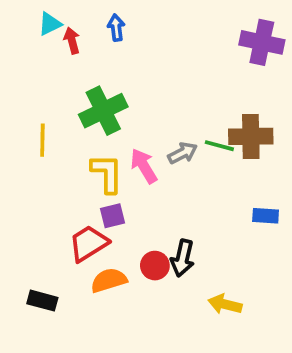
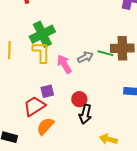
yellow L-shape: (107, 173) -> (41, 52), moved
red circle: (155, 266) -> (79, 99), moved
orange semicircle: (109, 280) -> (45, 126), turned -30

